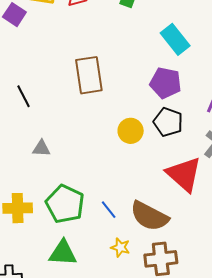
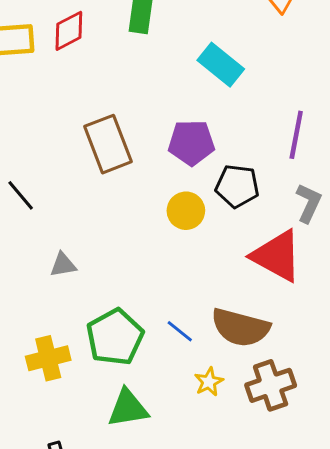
purple pentagon: (166, 83) -> (191, 143), moved
green pentagon: (65, 204) -> (115, 337), turned 30
yellow star: (120, 247) -> (209, 382), turned -30

